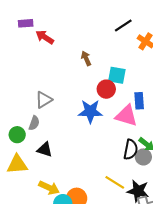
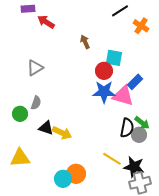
gray triangle: (44, 100) -> (35, 68), moved
blue rectangle: (139, 101) -> (135, 82), turned 49
blue star: (90, 111) -> (104, 92), moved
yellow triangle: (17, 164) -> (20, 158), moved
yellow arrow: (49, 188) -> (62, 133), moved

